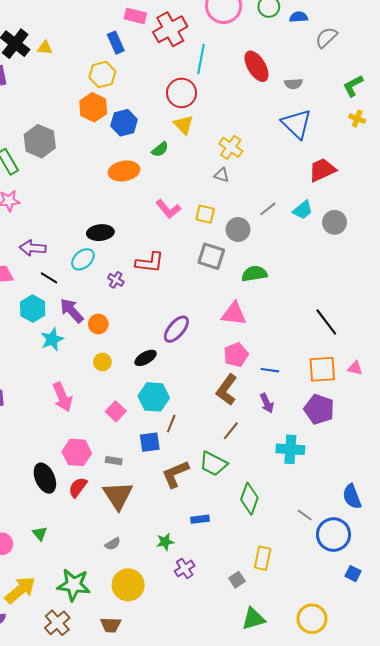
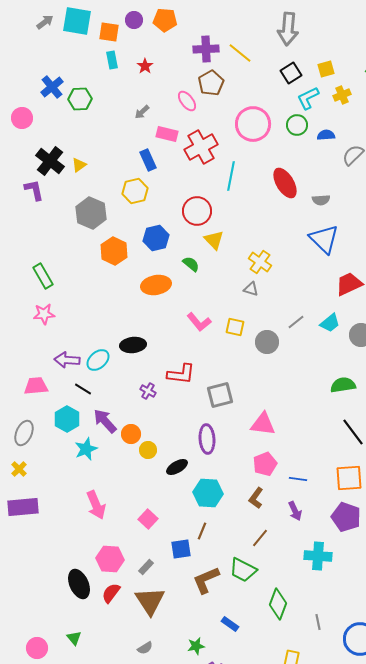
yellow triangle: (45, 48) -> (79, 165), turned -42
red circle: (182, 93) -> (197, 211), moved
orange hexagon: (93, 107) -> (114, 251), moved
gray hexagon: (40, 141) -> (91, 213), moved
green semicircle: (160, 149) -> (191, 264), turned -102
gray square: (211, 256) -> (220, 395), moved, turned -32
cyan ellipse: (83, 259) -> (98, 360), moved
green semicircle: (254, 274) -> (343, 385), moved
purple ellipse: (176, 329) -> (207, 439), turned -44
yellow circle: (102, 362) -> (148, 450), moved
brown L-shape: (227, 390) -> (256, 498), size x0.7
cyan hexagon: (154, 397) -> (208, 493), moved
gray rectangle: (114, 461) -> (146, 567), turned -56
gray line: (305, 515) -> (318, 622), moved, turned 42
blue rectangle: (200, 519) -> (230, 624), turned 42

